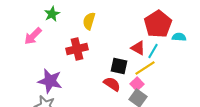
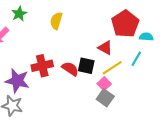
red cross: (77, 49) -> (42, 66), moved
cyan line: (153, 51) -> (136, 59), moved
red semicircle: (112, 84) -> (70, 69), moved

